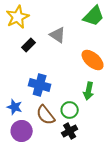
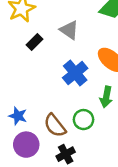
blue cross: (40, 85) -> (75, 73), moved, turned 35
black cross: (70, 131) -> (66, 154), moved

